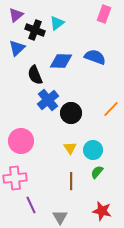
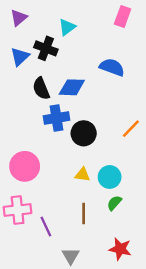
black cross: (35, 30) -> (46, 48), moved
blue diamond: (61, 61) -> (72, 87), moved
blue cross: (48, 100) -> (56, 118), turned 30
yellow triangle: (70, 148) -> (82, 175), turned -48
purple line: (31, 205) -> (46, 227), moved

